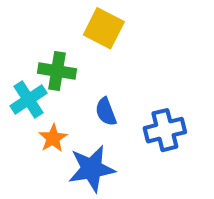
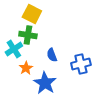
yellow square: (104, 28) -> (32, 14), moved
blue star: (92, 169) -> (45, 83), turned -30

